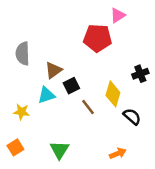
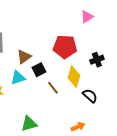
pink triangle: (118, 15) -> (87, 17), moved
red pentagon: (98, 38) -> (65, 47), moved
green triangle: (59, 150) -> (29, 124), turned 42

